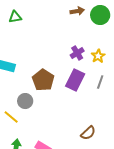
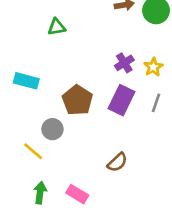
green triangle: (15, 17) -> (57, 27), moved
brown semicircle: (88, 133) -> (117, 162), moved

